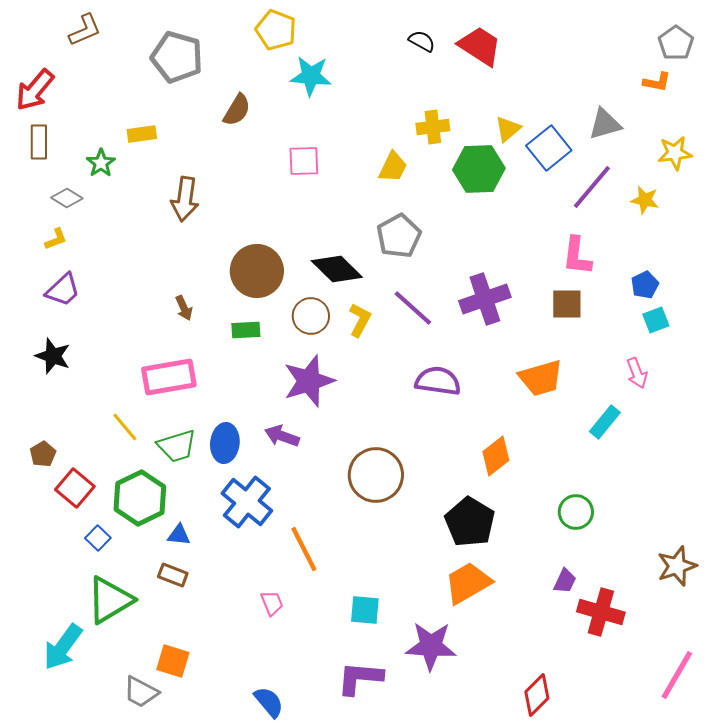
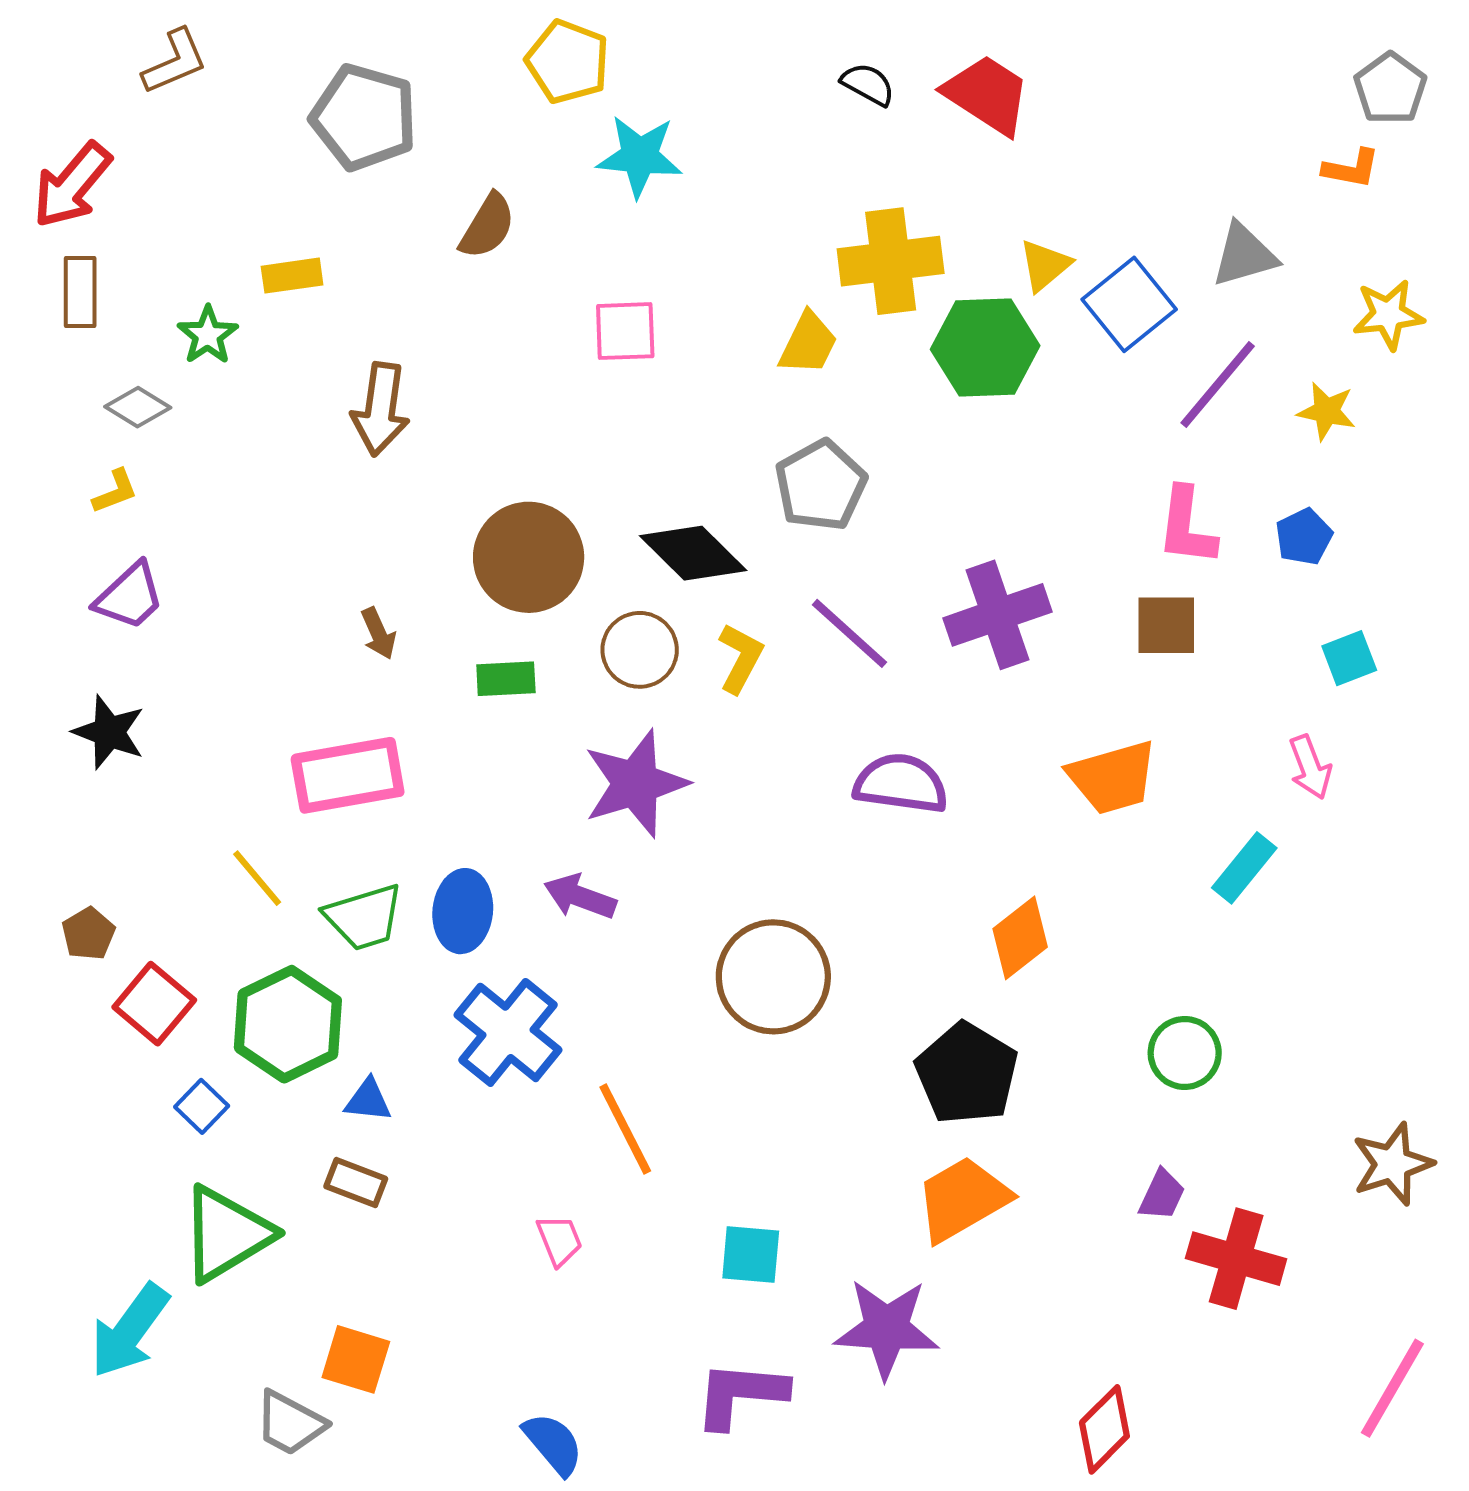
yellow cross: (433, 127) -> (891, 261), size x1.5
blue pentagon: (645, 285) -> (1304, 537), moved

